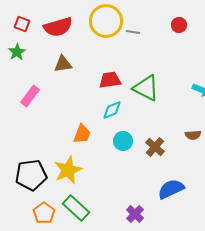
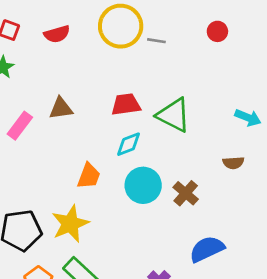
red semicircle: (58, 27) -> (57, 34), size x0.7
brown triangle: (63, 64) -> (61, 108), moved
brown semicircle: (193, 135) -> (233, 163), moved
cyan circle: (123, 141) -> (143, 185), size x1.4

